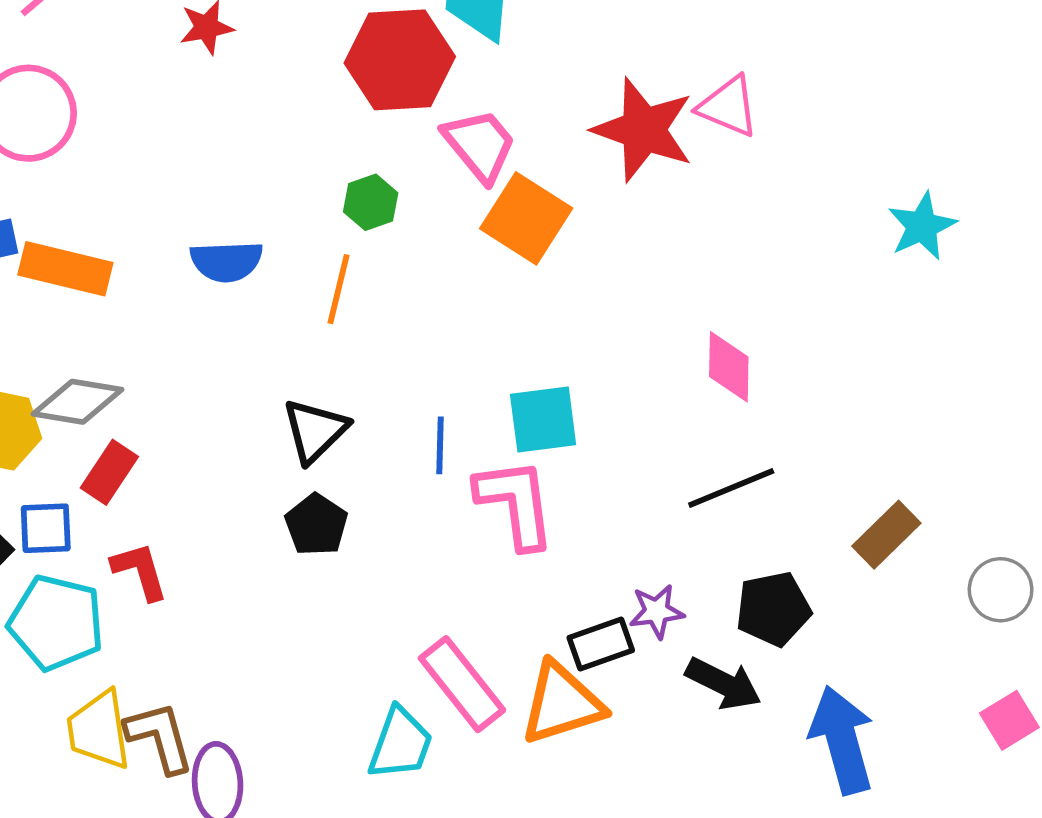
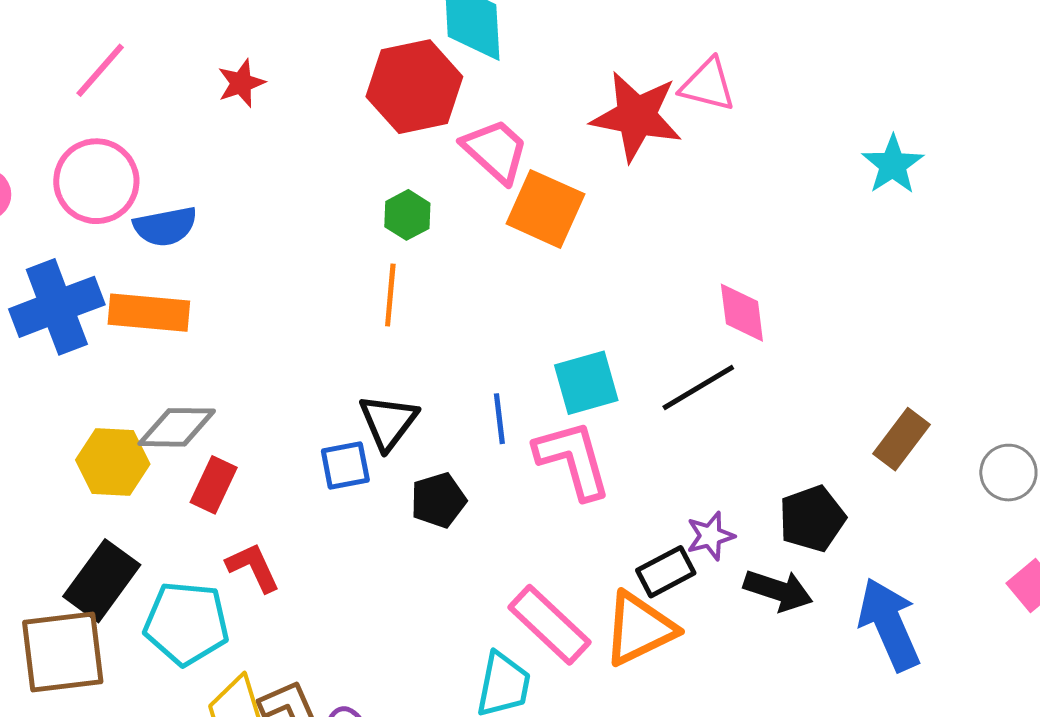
blue semicircle: (226, 261) -> (165, 226), moved
black line: (731, 488) -> (698, 387), moved
black pentagon: (316, 525) -> (438, 500), moved, turned 30
blue square: (46, 528) -> (345, 465), moved

